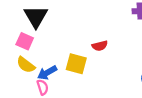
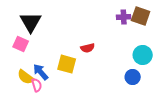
yellow semicircle: (26, 65) -> (26, 77), moved
blue arrow: (47, 73) -> (41, 72), turned 78

